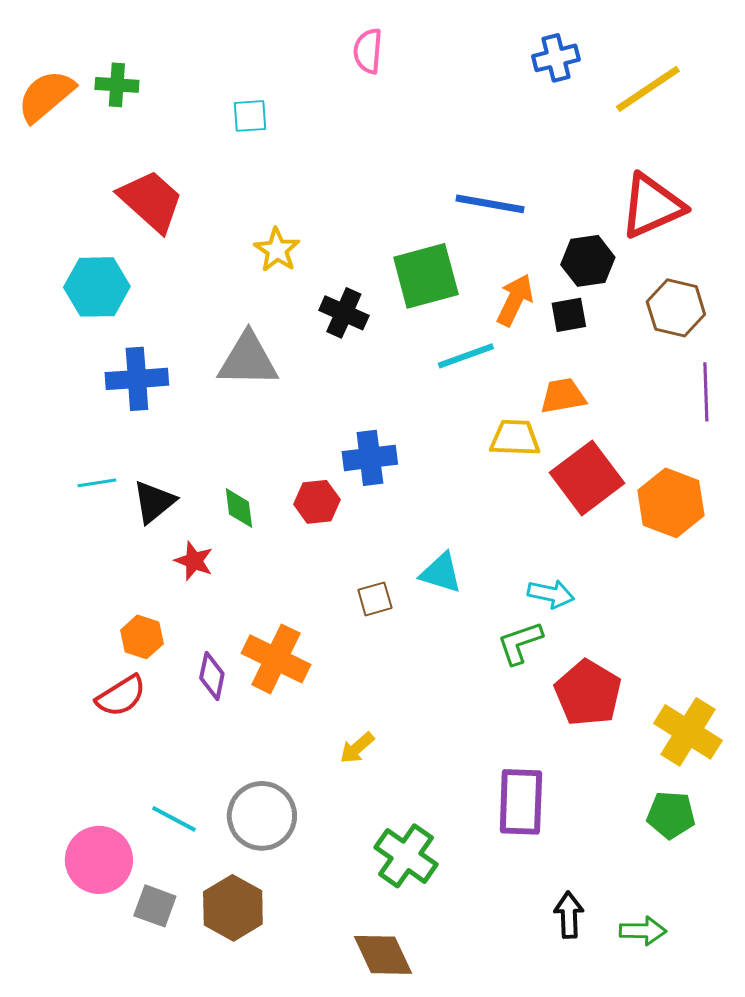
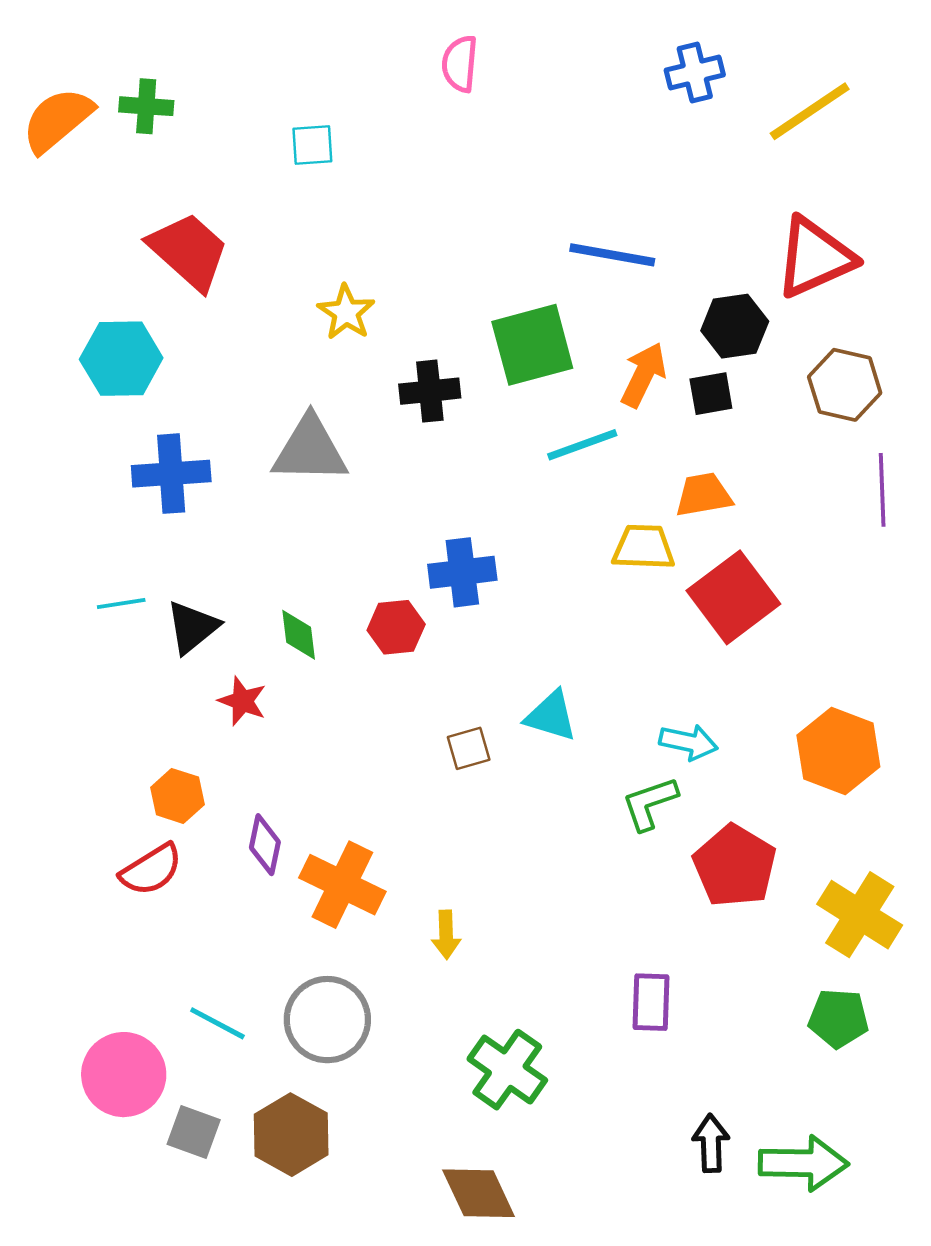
black cross: (344, 313) -> (430, 391), turned -30
orange hexagon: (671, 503) -> (838, 751), moved
orange cross: (276, 659) -> (342, 885), moved
yellow arrow: (357, 748) -> (446, 935), turned -51
purple rectangle: (521, 802) -> (651, 1002), size x0.7
green arrow: (643, 931) -> (803, 1163), size x1.5

